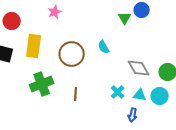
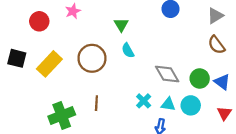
green triangle: (125, 18) -> (121, 25), moved
red circle: (12, 21) -> (39, 21), moved
yellow rectangle: (34, 46) -> (49, 64), moved, turned 35
green cross: (42, 84) -> (62, 116), moved

